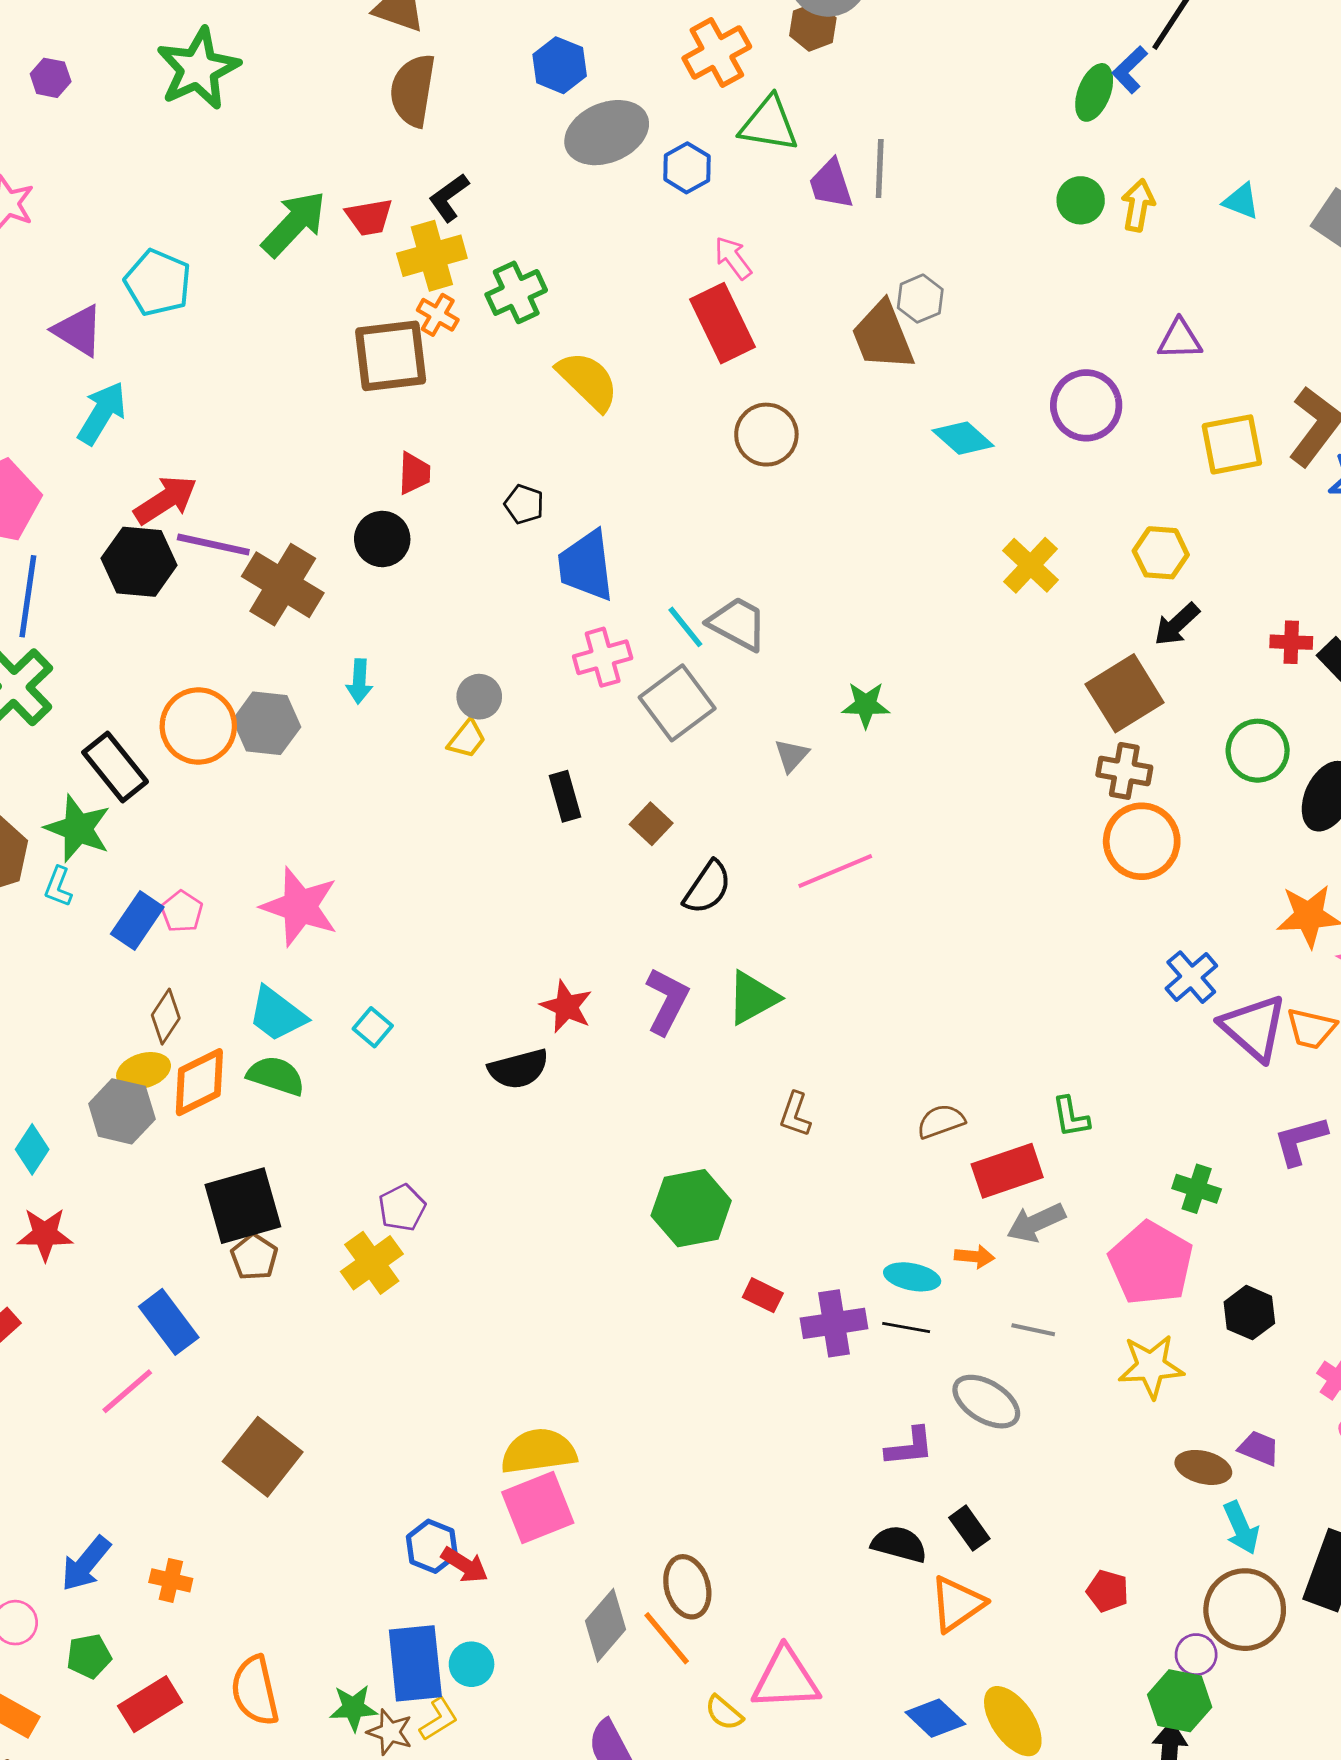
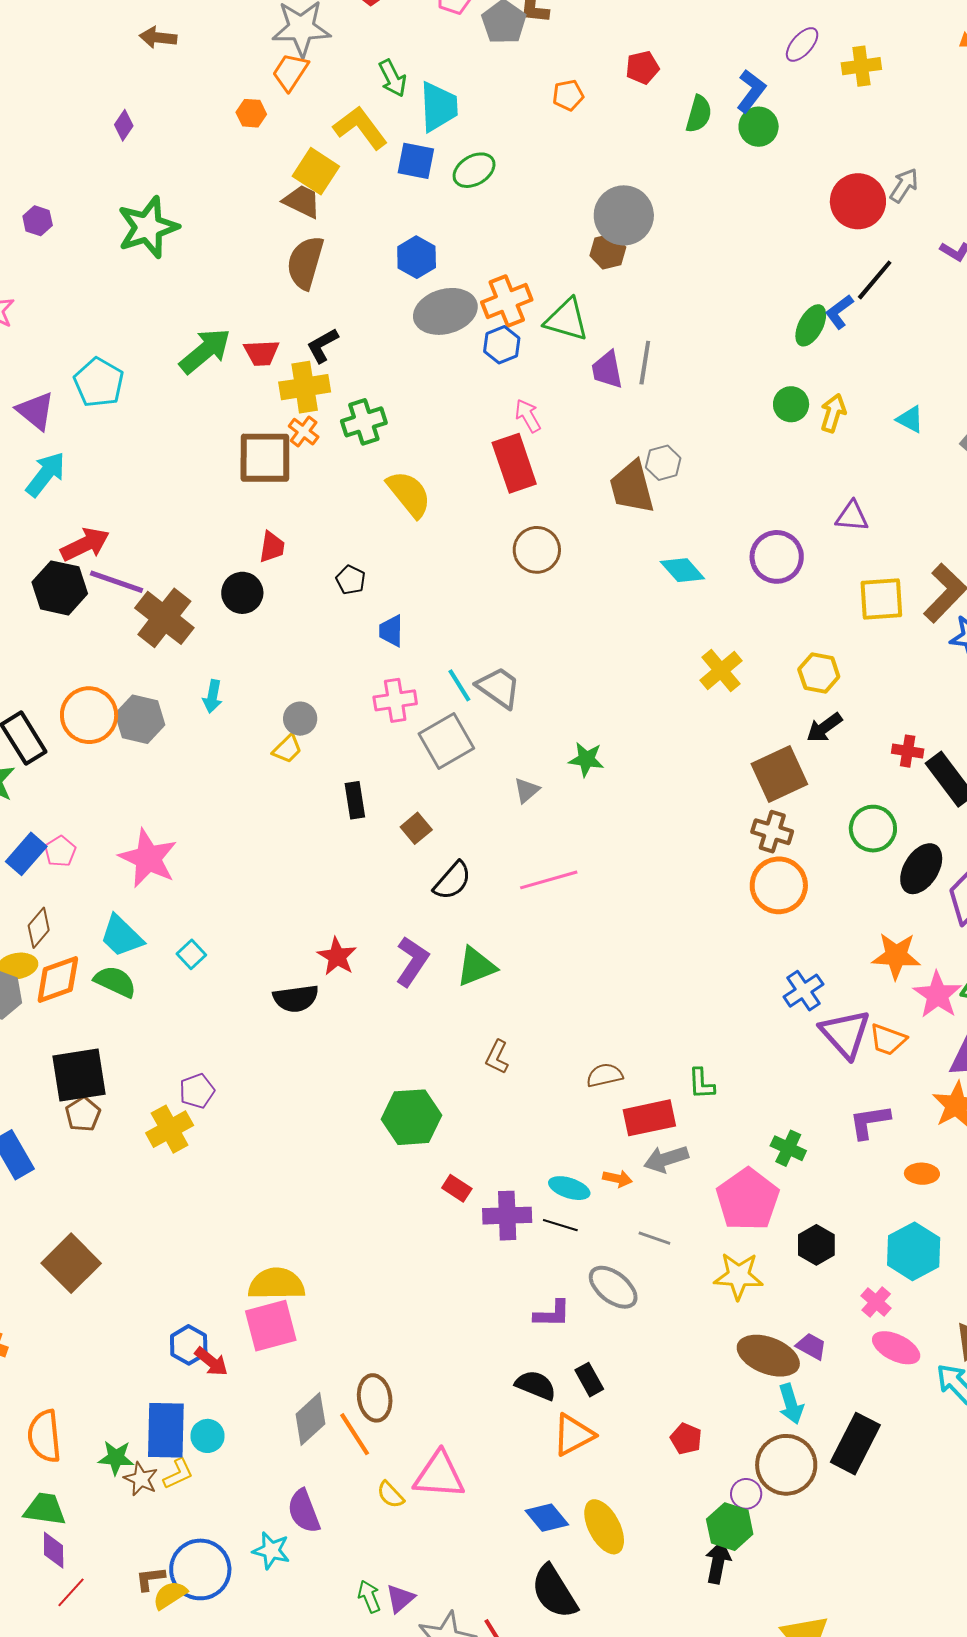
orange cross: (717, 53) -> (507, 301), moved
blue trapezoid: (586, 566) -> (391, 631), size x0.6
brown ellipse: (1203, 1467) -> (768, 1356), size x1.5

